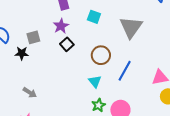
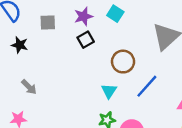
cyan square: (94, 17) -> (115, 14), moved
black star: (22, 53) -> (20, 45), moved

